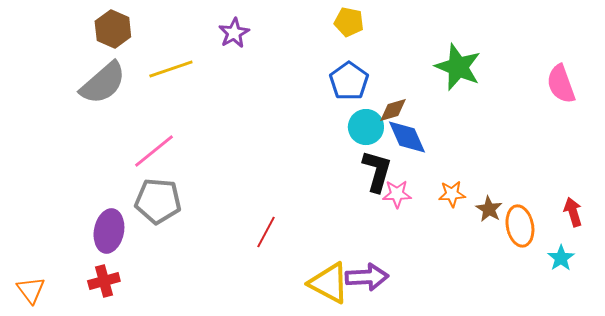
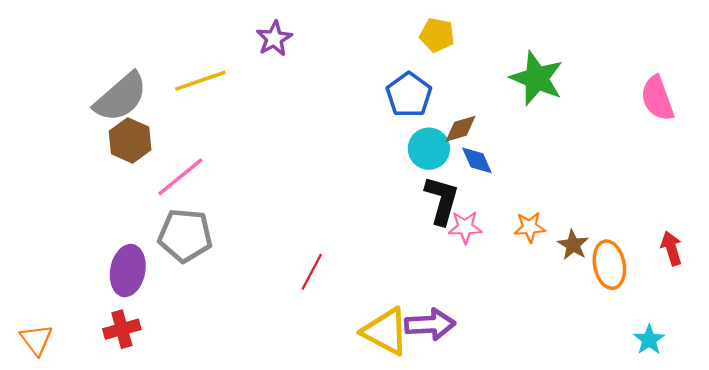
yellow pentagon: (349, 22) -> (437, 35), moved
brown hexagon: (113, 29) -> (130, 140), moved
blue diamond: (407, 137) -> (477, 160), size x0.7
cyan star: (561, 258) -> (649, 340), moved

